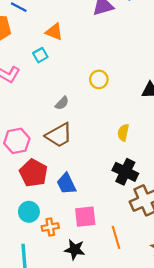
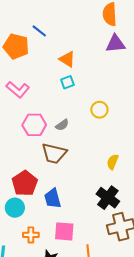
cyan square: (40, 55) -> (67, 82), moved
brown trapezoid: (59, 135) -> (54, 153), turned 32
pink hexagon: (17, 141) -> (34, 125), moved
cyan circle: (29, 212) -> (15, 208), moved

